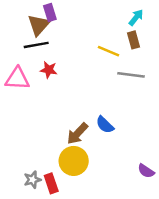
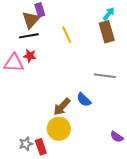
brown rectangle: (134, 40) -> (107, 32), size x1.5
yellow line: (109, 51) -> (67, 35), moved, turned 42
red star: (49, 70) -> (30, 56), moved
gray line: (131, 75) -> (105, 76), moved

